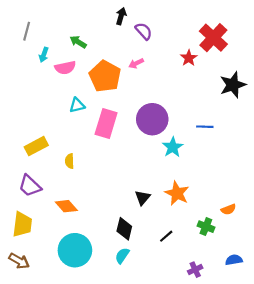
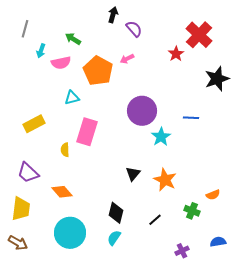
pink rectangle: (106, 123) -> (87, 132), moved
yellow rectangle: (36, 146) -> (34, 124), moved
black triangle: (143, 198) -> (133, 174), moved

